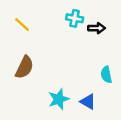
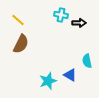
brown semicircle: (24, 67) -> (21, 44), moved
blue triangle: (88, 102) -> (70, 75), moved

